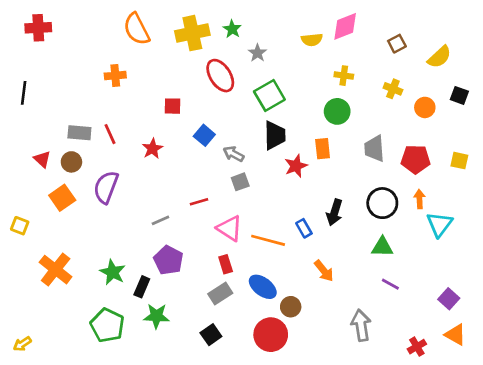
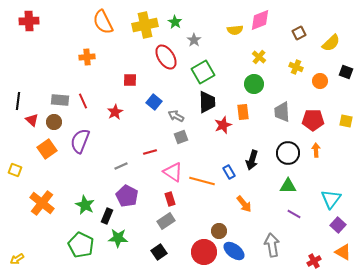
yellow cross: (344, 76) -> (259, 57), turned 32
black line: (24, 93) -> (18, 101), moved
cyan triangle: (439, 224) -> (331, 199), moved
blue ellipse: (263, 287) -> (234, 251), moved

